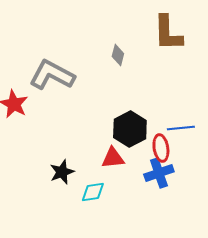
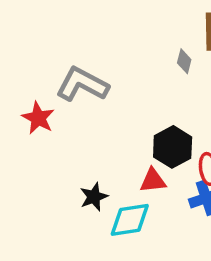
gray diamond: (118, 55) -> (184, 61), moved
cyan diamond: (93, 192) -> (130, 220), size x1.5

